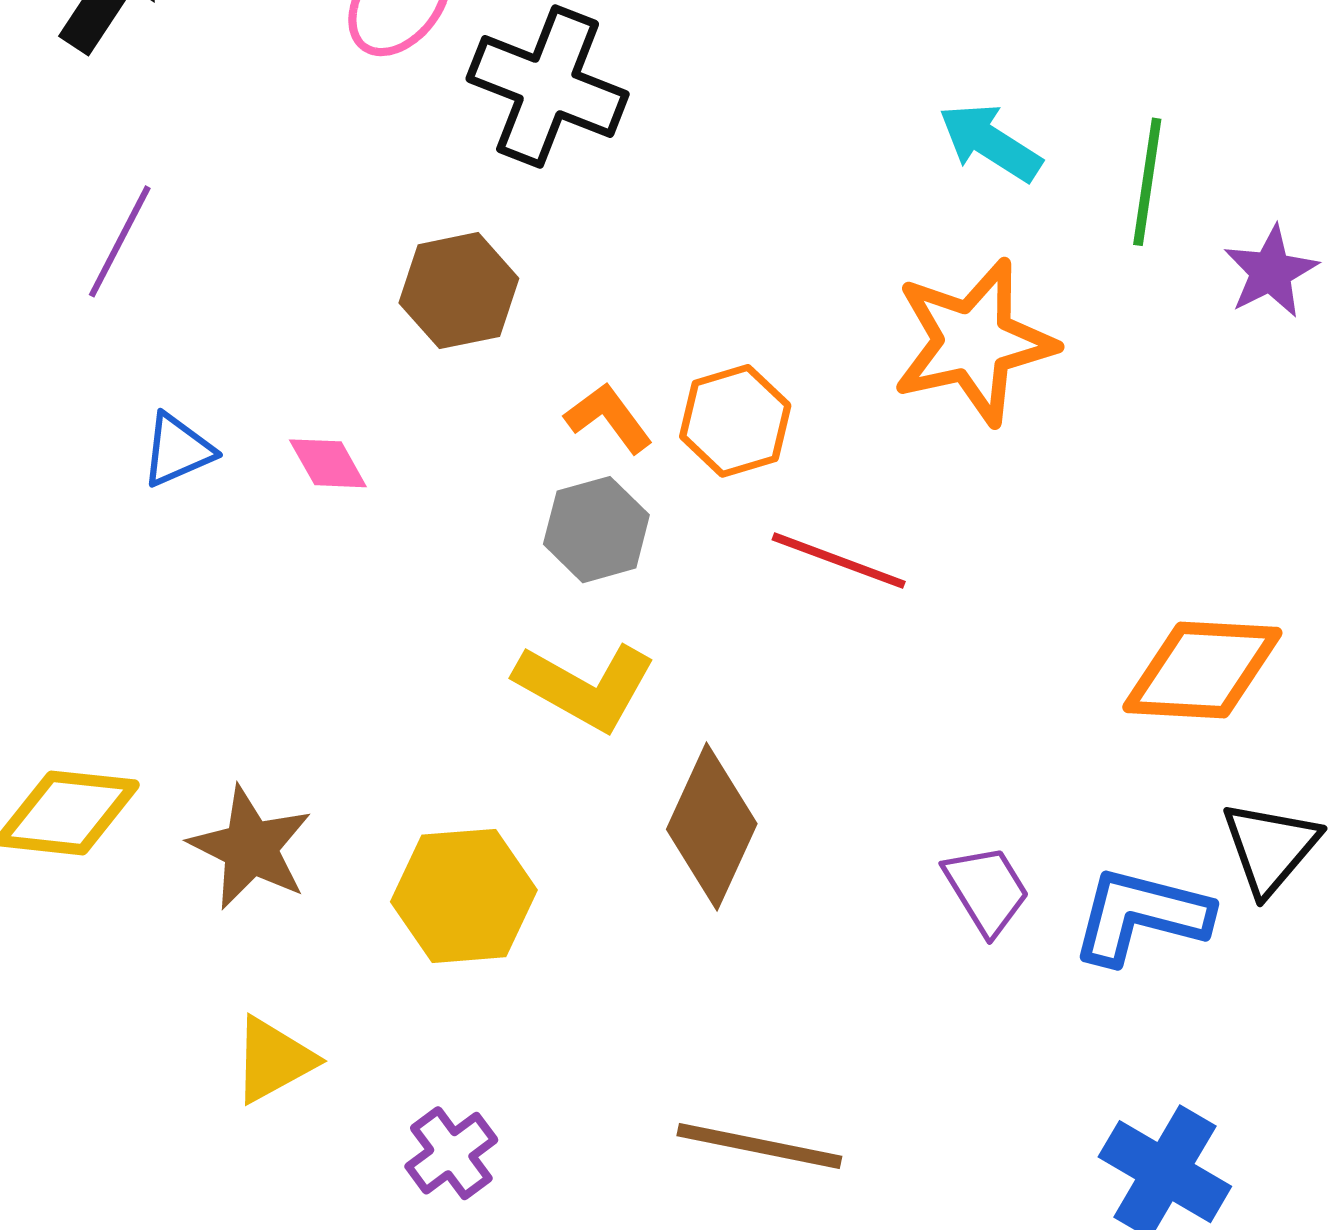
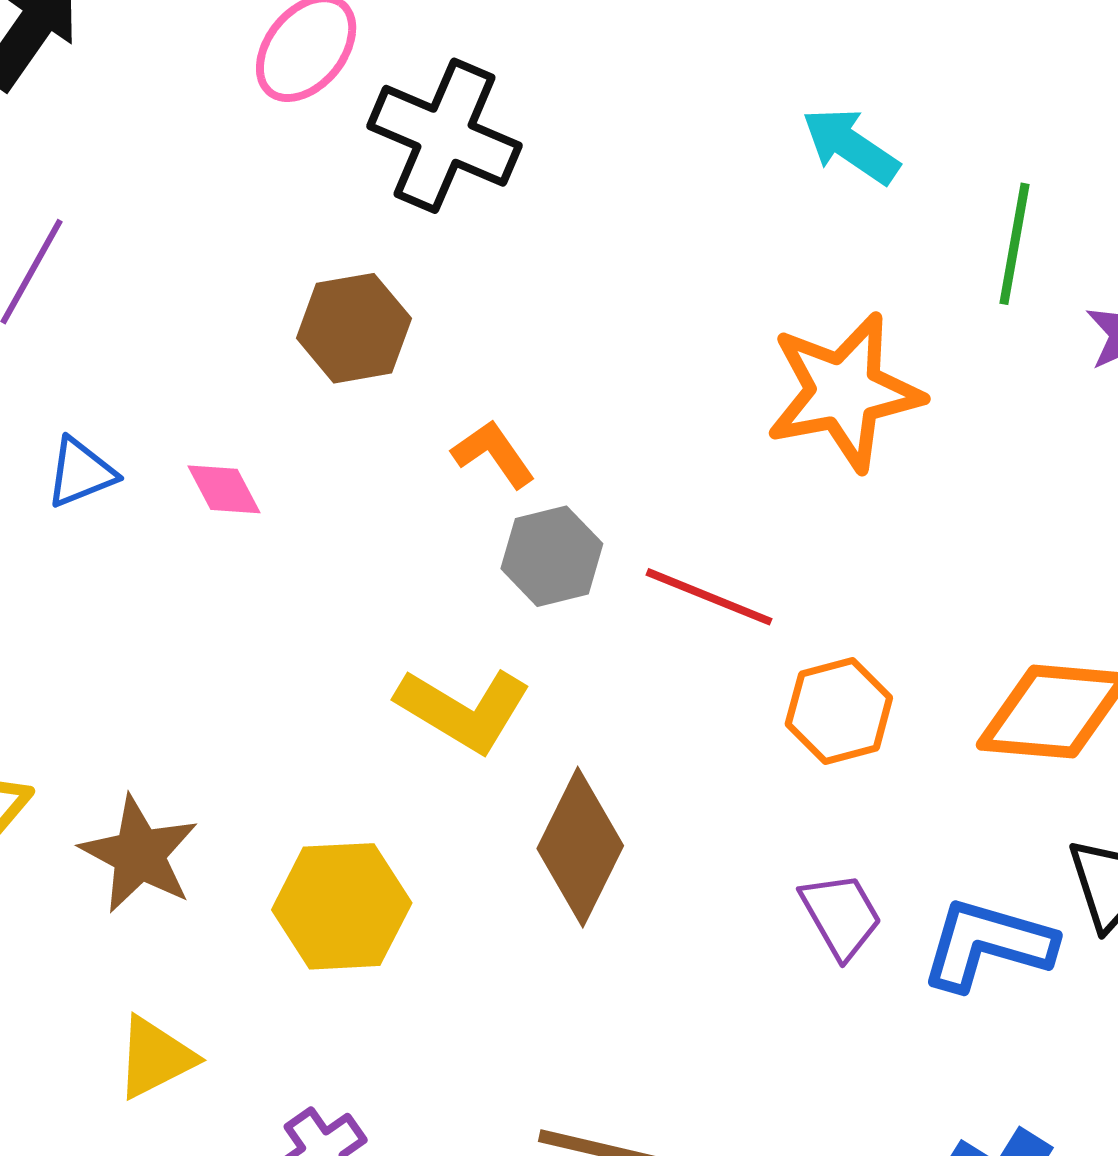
cyan arrow: (990, 142) -> (851, 146), moved
orange hexagon: (735, 421) -> (839, 711), moved
gray hexagon: (596, 530) -> (552, 556), moved

